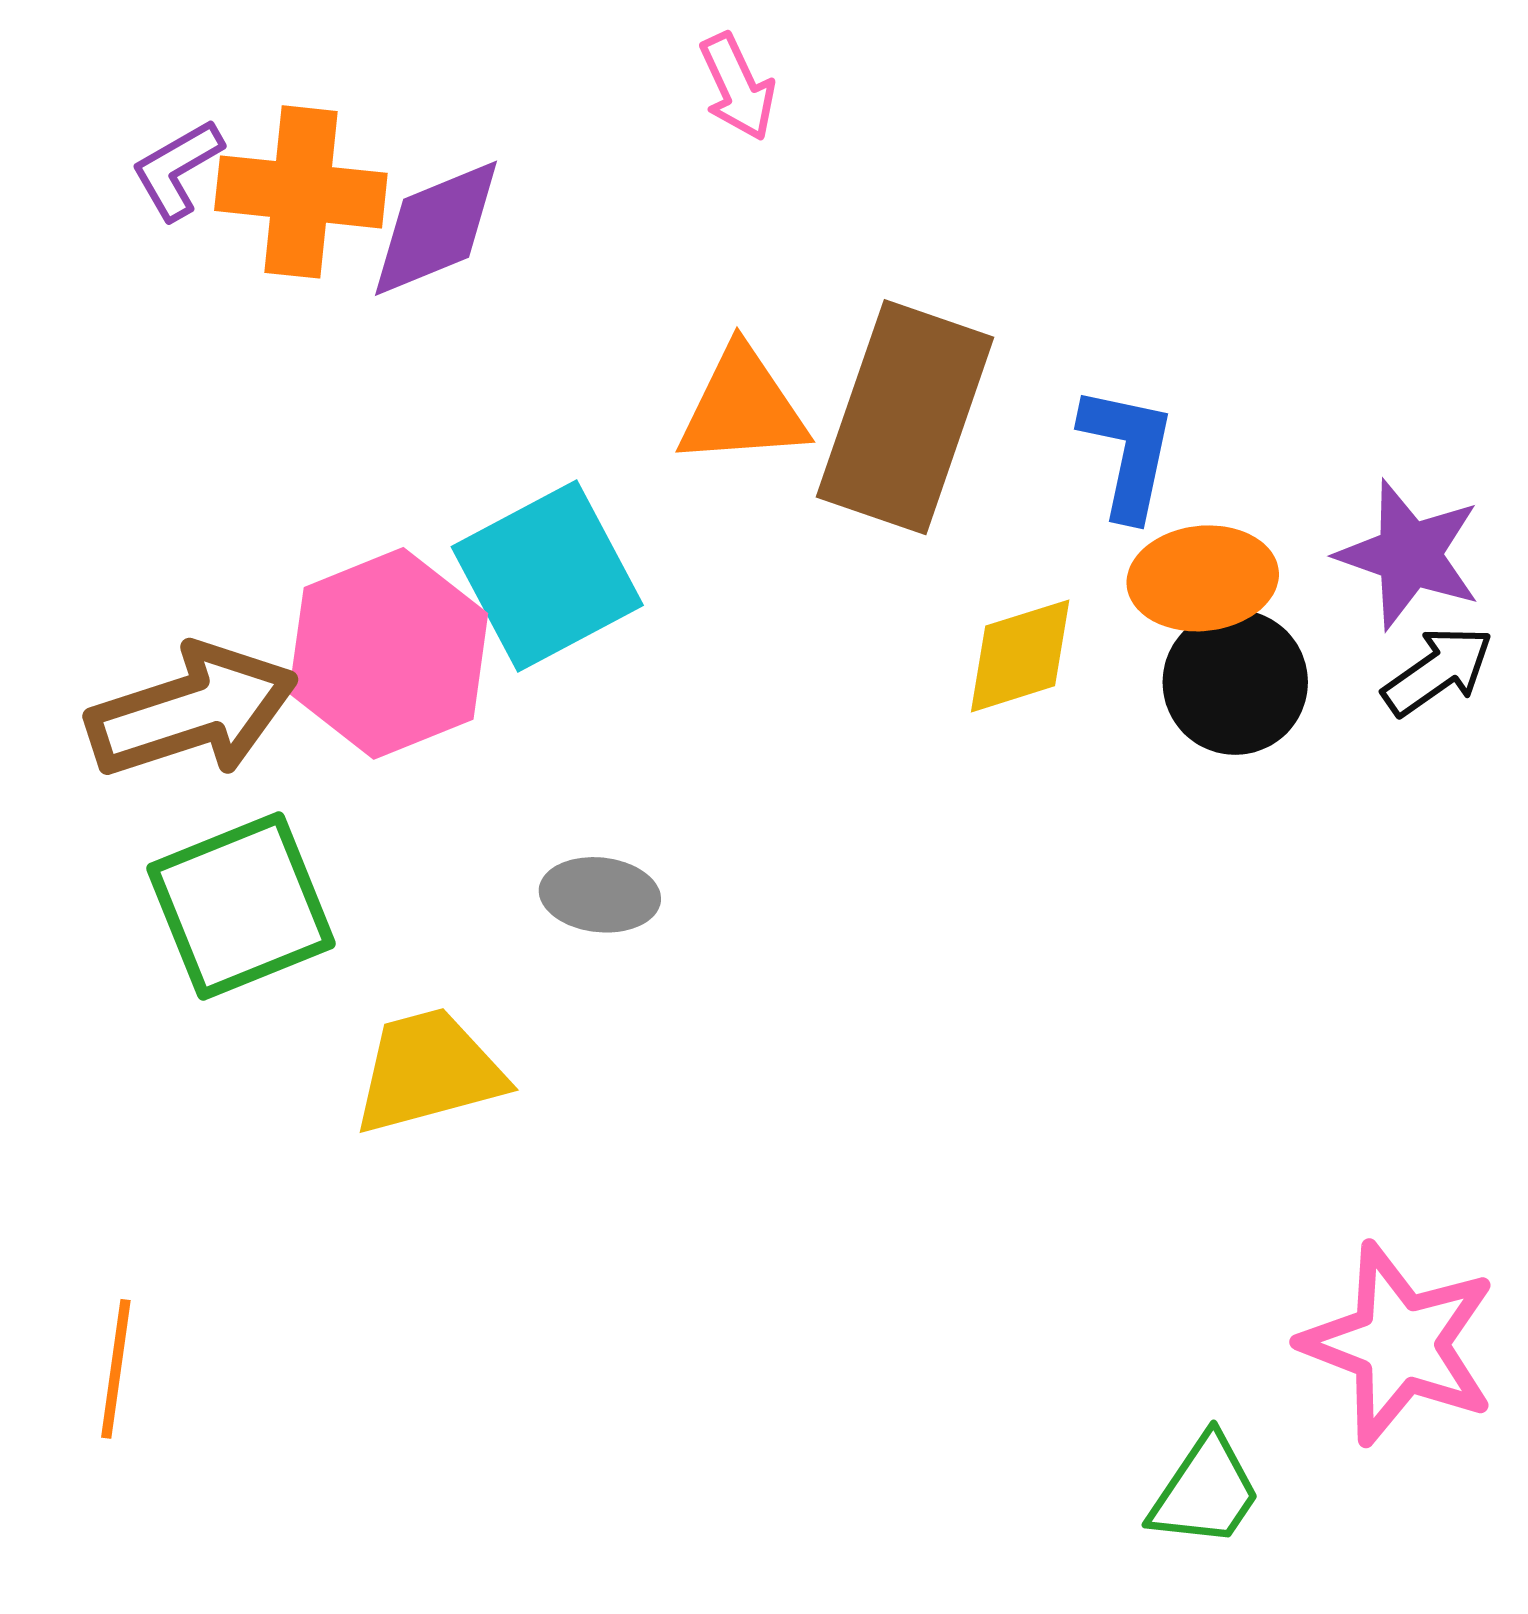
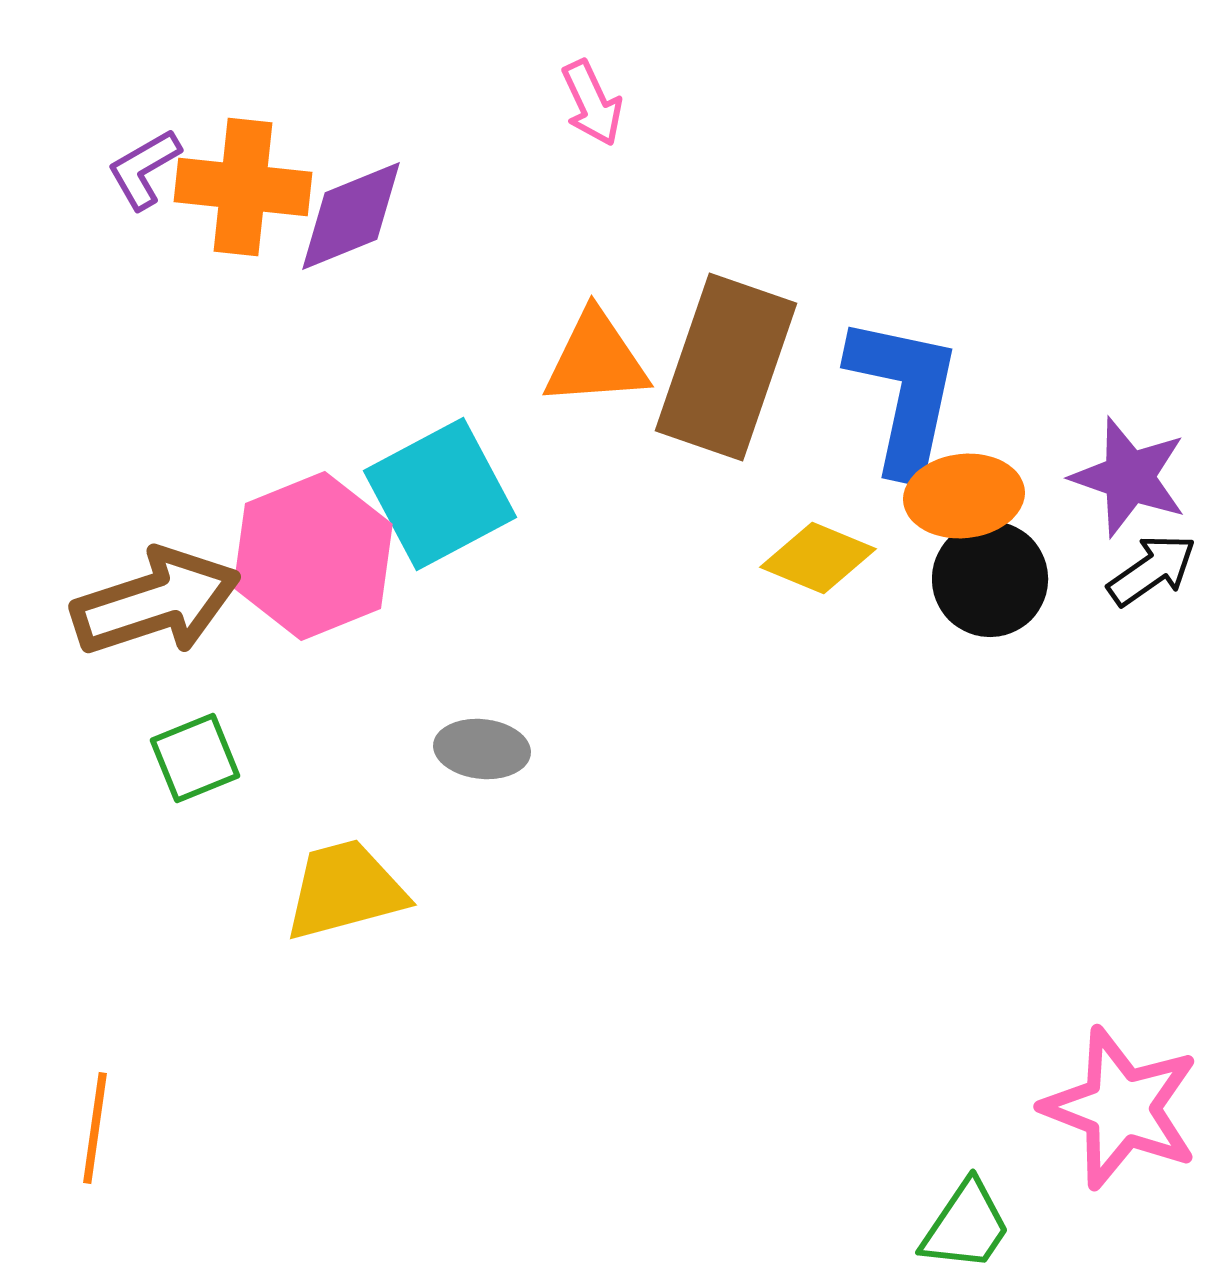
blue L-shape: (1128, 452) -> (904, 395), size x1.5
yellow diamond: (1020, 656) -> (818, 558), turned 40
green square: (241, 906) -> (195, 758), size x0.6

